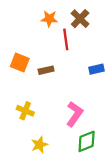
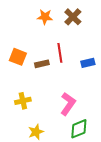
red line: (66, 39) -> (60, 53), moved
yellow cross: (25, 111) -> (23, 101), turned -35

